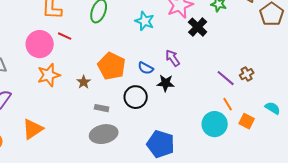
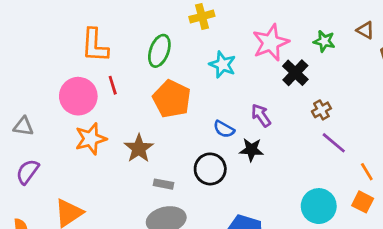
red line: (65, 36) -> (113, 85), turned 48
orange pentagon: (112, 66) -> (172, 99), moved
brown cross: (247, 74) -> (321, 110), moved
brown star: (84, 82) -> (139, 148), size x1.5
orange line: (228, 104) -> (367, 172), moved

